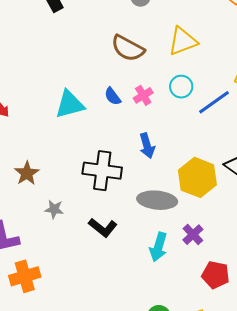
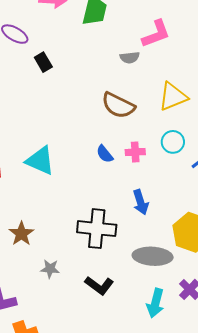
pink cross: (143, 95) -> (135, 152), turned 30
cyan triangle: (70, 104) -> (40, 161), moved, turned 40

